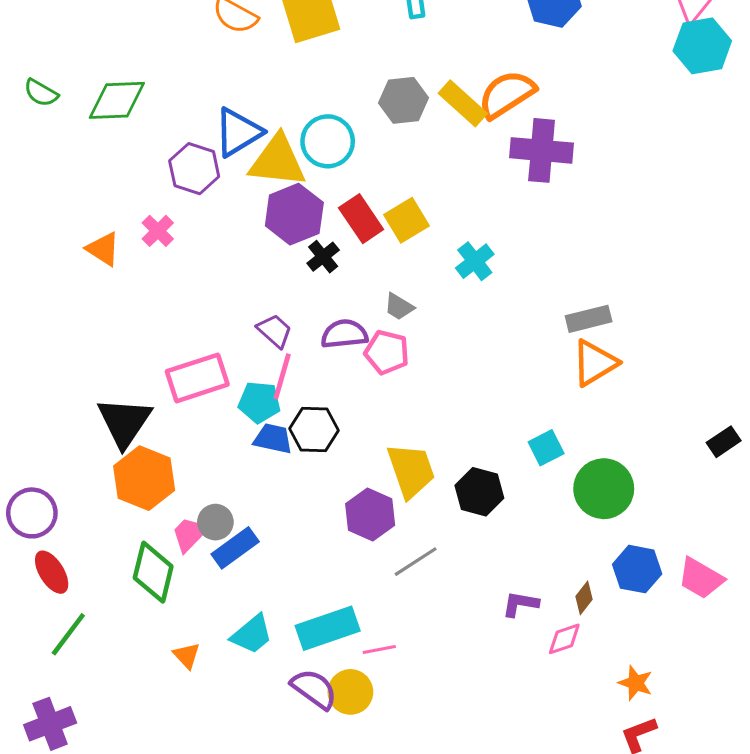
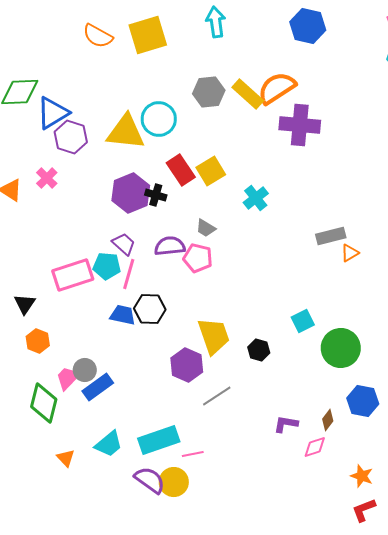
blue triangle: (238, 132) -> (53, 113), moved
purple hexagon: (294, 214) -> (131, 193), moved
black cross: (323, 257) -> (156, 195), turned -35
orange triangle: (595, 363) -> (350, 253), moved, size x0.6
cyan pentagon: (259, 402) -> (107, 266), moved
black triangle: (124, 422) -> (25, 304), size x0.6
orange hexagon: (144, 478) -> (38, 341), size x0.6
black hexagon: (479, 492) -> (259, 350), size x0.7

